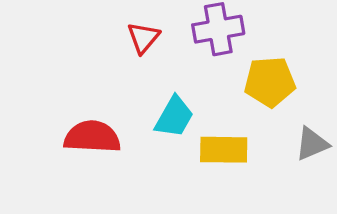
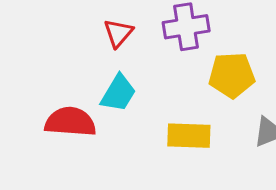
cyan trapezoid: (174, 117) -> (118, 93), moved

